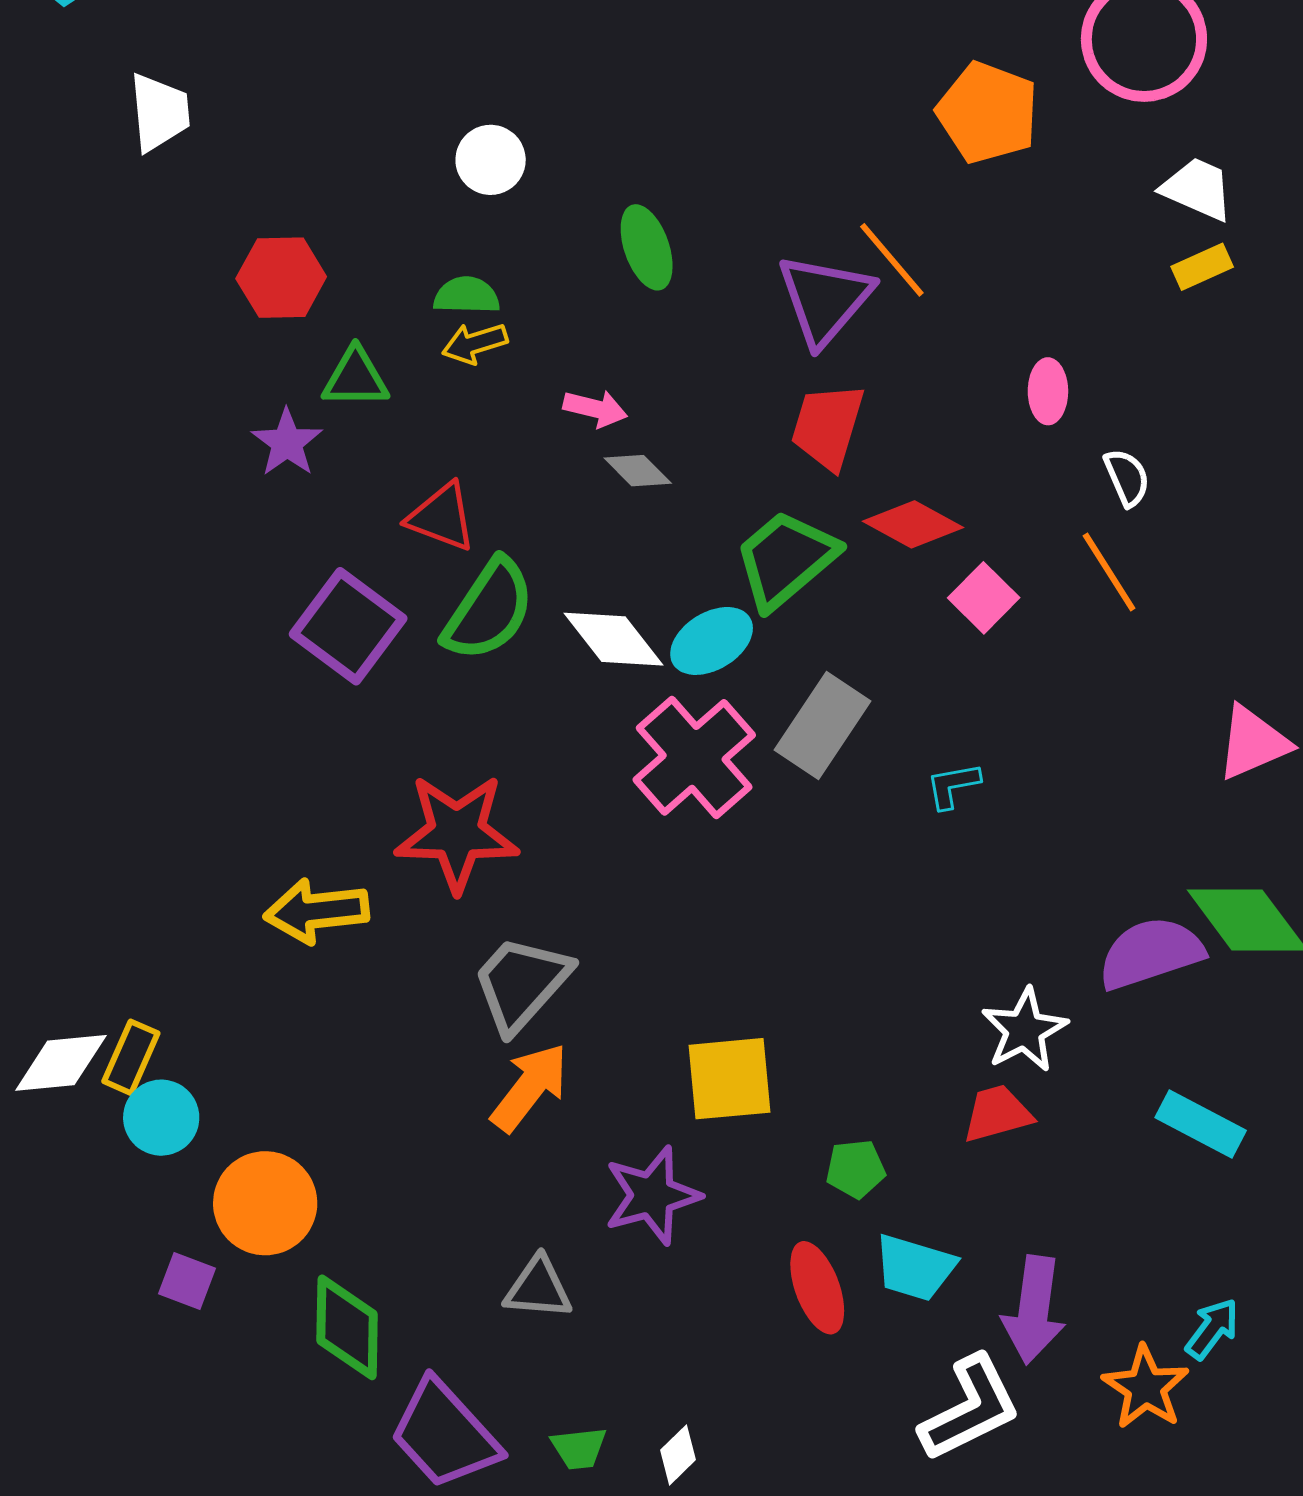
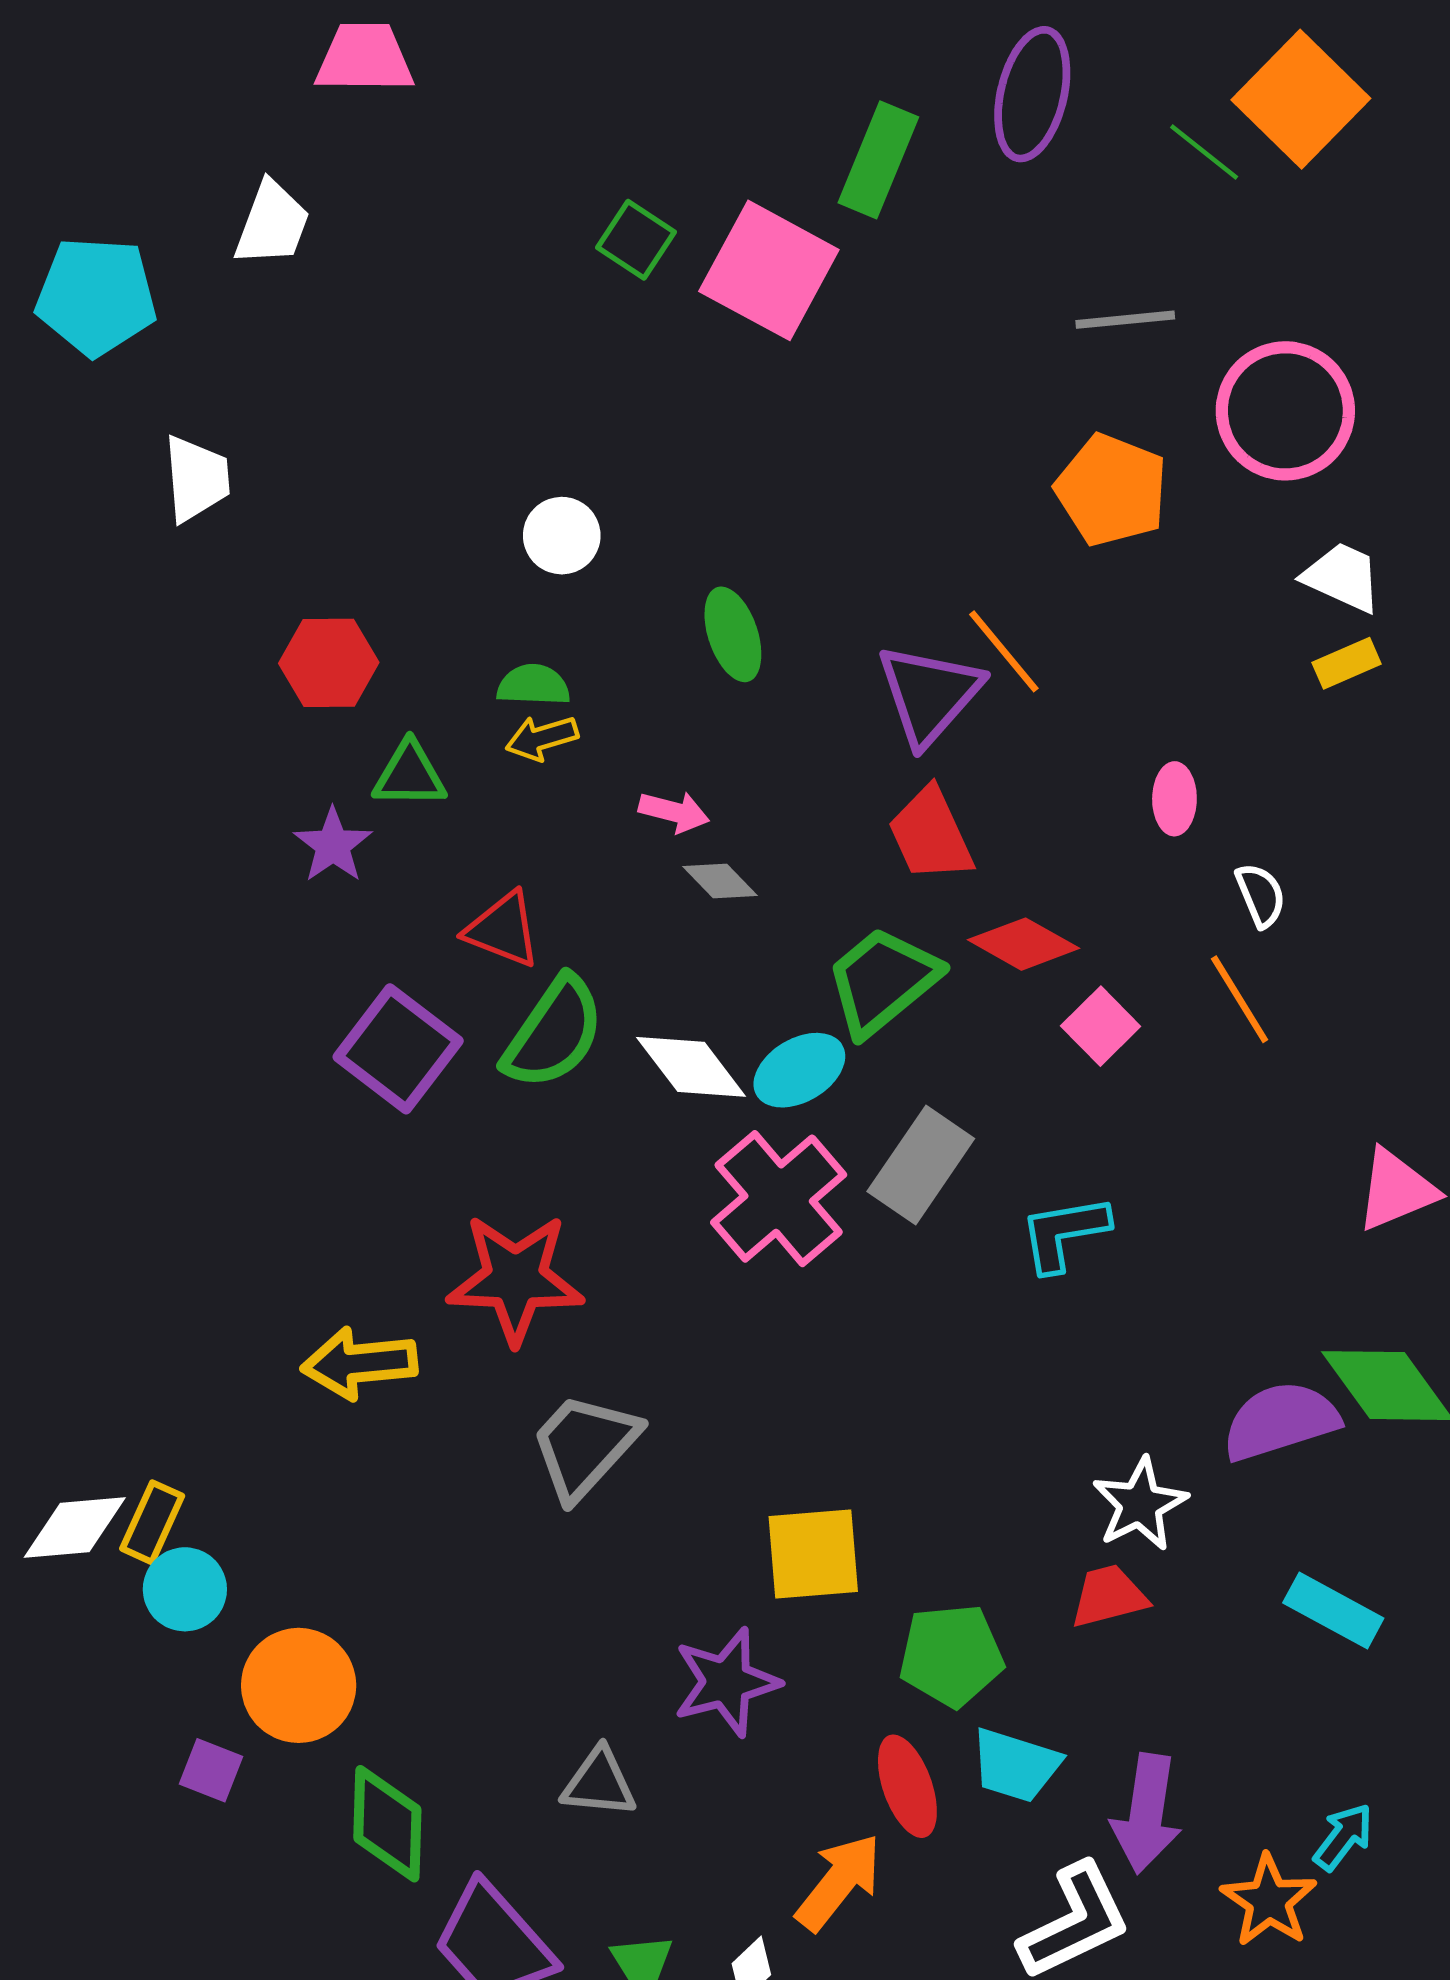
red trapezoid: (828, 426) -> (931, 835), turned -42
cyan L-shape: (953, 786) -> (1064, 1233), size x1.5
orange arrow: (530, 1087) -> (839, 1882), moved
green pentagon: (856, 1169) -> (951, 1655), size x1.6

